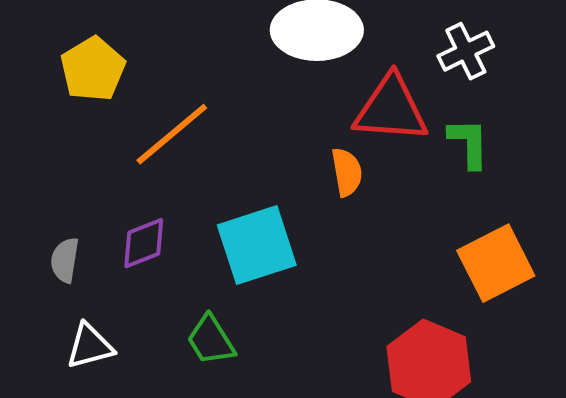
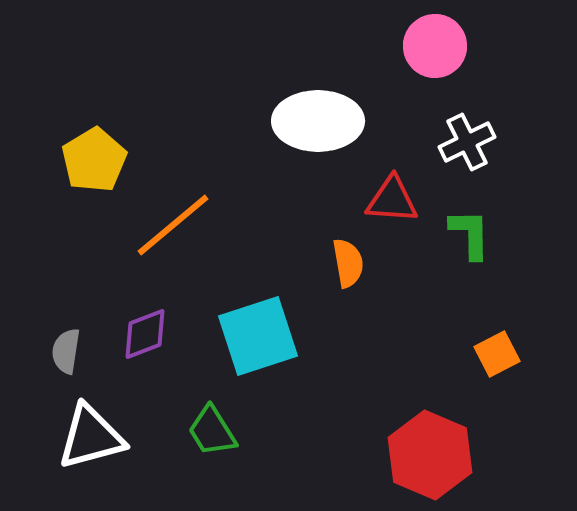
red triangle: (391, 109) -> (392, 200), size x0.7
orange square: (496, 263) -> (497, 354), size x0.6
white triangle: (90, 346) -> (91, 437), size x1.4

